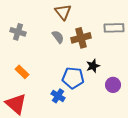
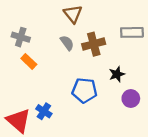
black star: (93, 66) -> (117, 74), moved
orange rectangle: (22, 72) -> (29, 61), moved
blue cross: (58, 96) -> (44, 111), moved

